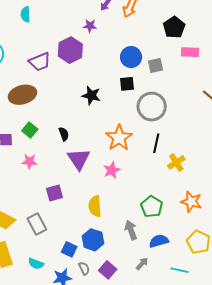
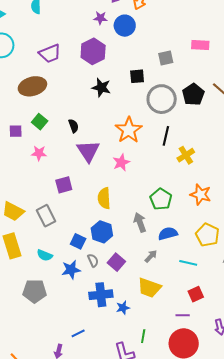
black pentagon: (174, 27) -> (193, 94), moved
purple hexagon: (70, 50) -> (93, 51), moved
blue circle: (131, 57) -> (125, 26), moved

